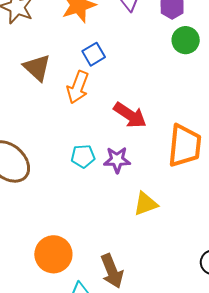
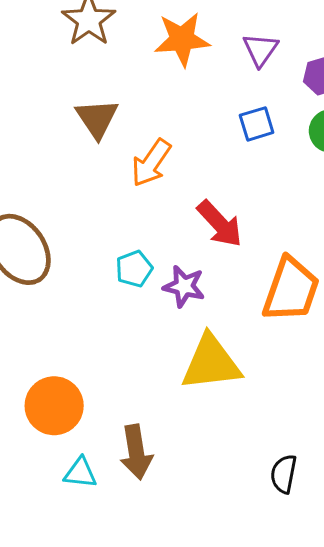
blue square: (94, 54) -> (257, 124), moved
cyan pentagon: (83, 156) -> (134, 269), turned -30
yellow triangle: (145, 204) -> (211, 363), size x1.6

